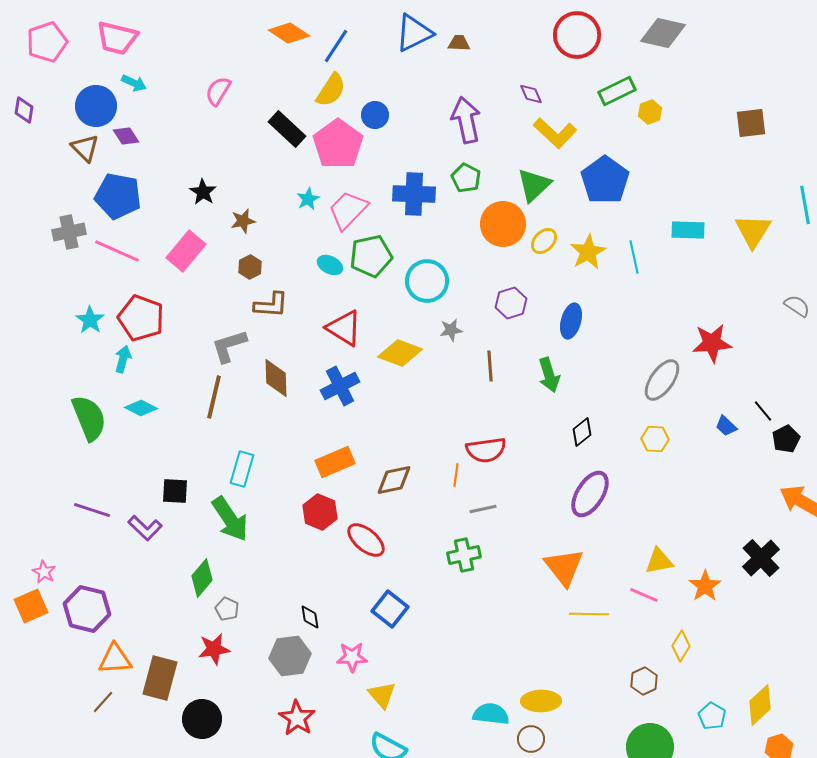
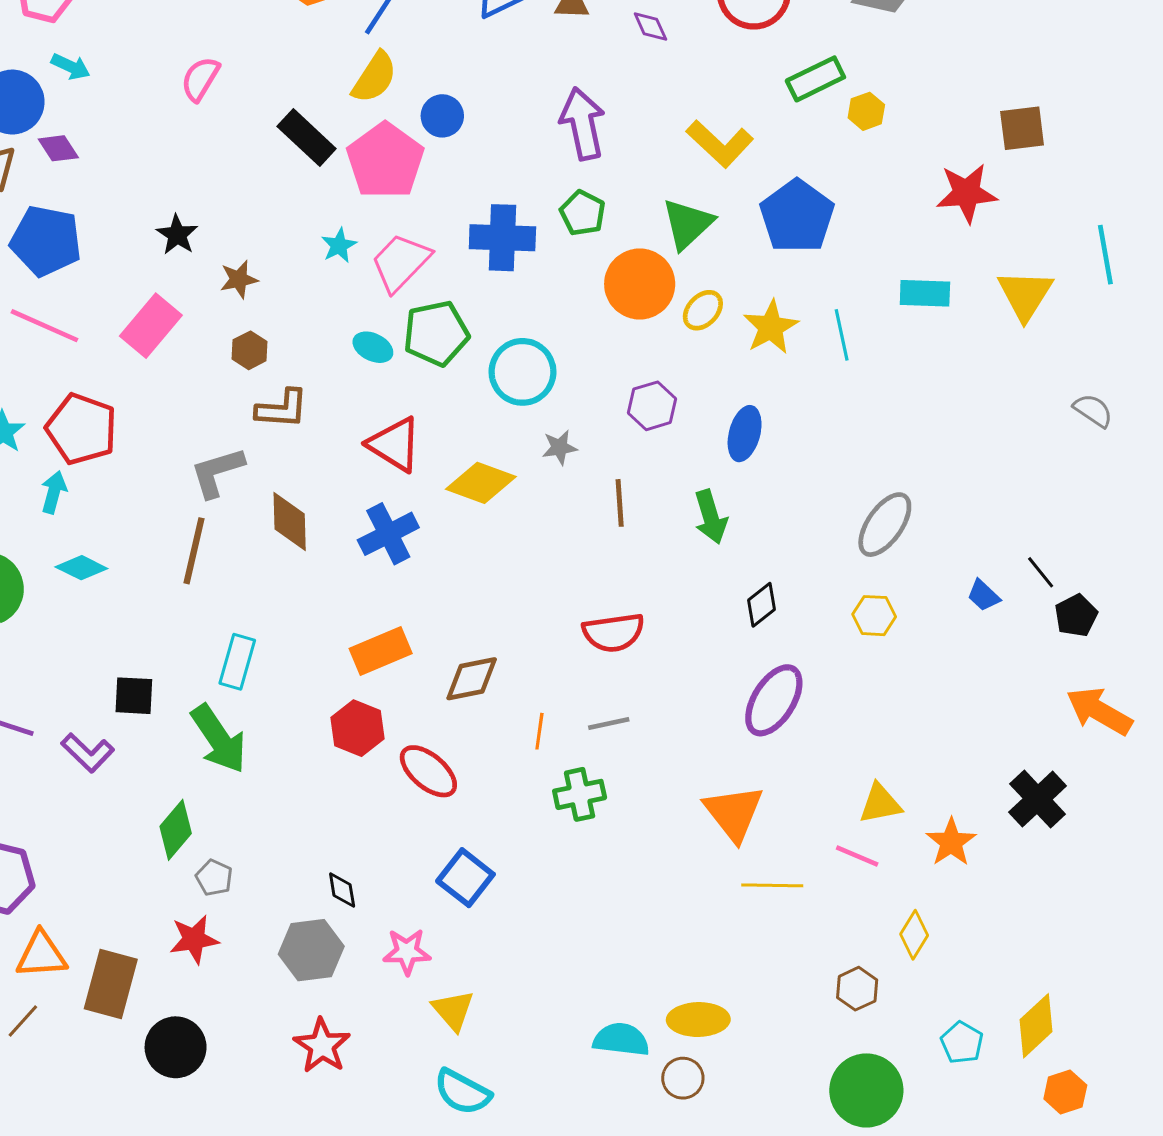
purple diamond: (531, 94) -> (650, 26), moved
red star: (712, 343) -> (967, 193), moved
orange line: (456, 475) -> (539, 731), moved

